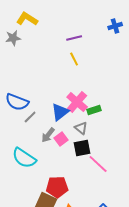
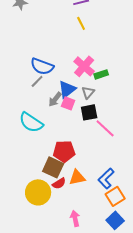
blue semicircle: (17, 102) -> (42, 66), moved
blue triangle: (60, 112) -> (67, 89), moved
gray triangle: (81, 128) -> (88, 92), turned 32
pink square: (61, 139) -> (68, 103), turned -32

